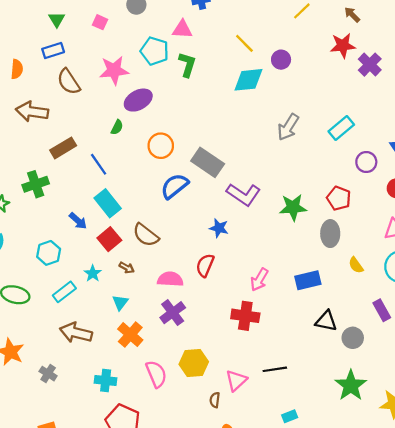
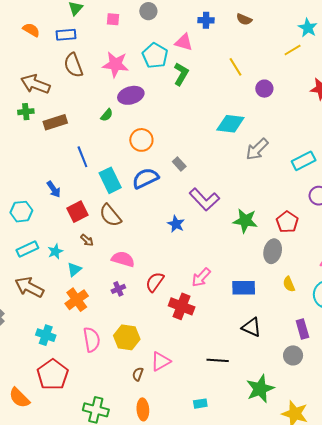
pink square: (100, 22) -> (113, 19), turned -32
orange semicircle: (17, 69) -> (31, 30), moved, turned -78
cyan diamond: (248, 80) -> (230, 124), moved
gray rectangle: (208, 162) -> (179, 164), size x0.5
blue line: (99, 164) -> (82, 157), moved
green cross: (36, 184) -> (26, 112), moved, size x0.7
cyan rectangle: (108, 203) -> (110, 180), moved
red semicircle: (205, 265) -> (155, 282), moved
cyan star: (93, 273) -> (55, 251), moved
purple cross: (173, 313) -> (118, 289), size x0.6
gray circle: (353, 338) -> (293, 355), moved
black line: (275, 369) -> (218, 360), moved

